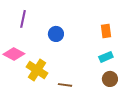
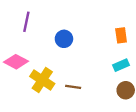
brown line: (65, 85) -> (73, 87), moved

